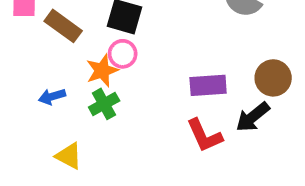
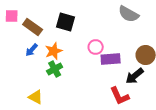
pink circle: (123, 54) -> (96, 47), moved
blue arrow: (52, 97) -> (32, 50), moved, turned -32
red L-shape: (204, 136) -> (120, 96), moved

